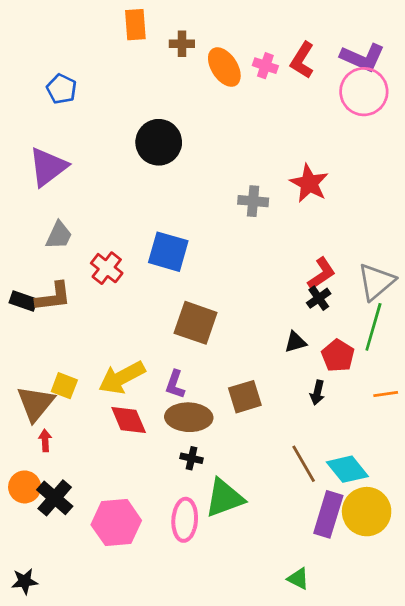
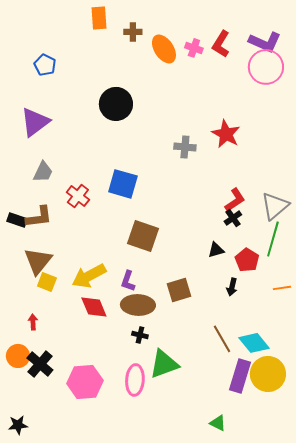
brown triangle: (36, 404) -> (38, 261), moved

